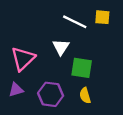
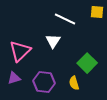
yellow square: (102, 17) -> (97, 12), moved
green square: (82, 68) -> (87, 63), moved, turned 36

